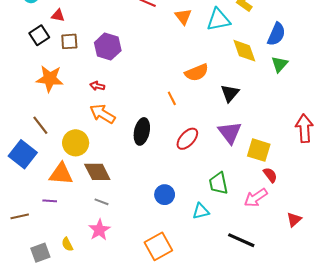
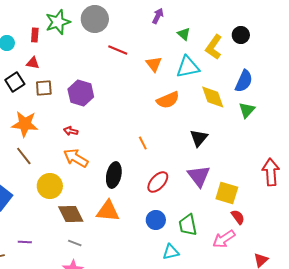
orange semicircle: (197, 72) -> (168, 100), moved
brown line: (40, 125) -> (24, 156), moved
orange triangle: (61, 174) -> (108, 211), moved
blue circle: (165, 195) -> (156, 220), moved

